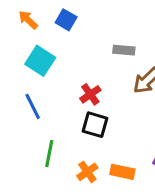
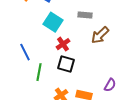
cyan square: (40, 61) -> (53, 22), moved
green line: (49, 154) -> (39, 72), moved

